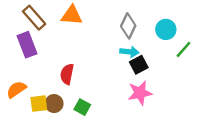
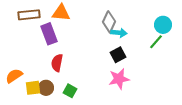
brown rectangle: (34, 18) -> (29, 15), turned -55
cyan circle: (166, 29) -> (163, 25), moved
purple rectangle: (27, 45) -> (49, 34), moved
cyan arrow: (129, 52) -> (119, 33), moved

